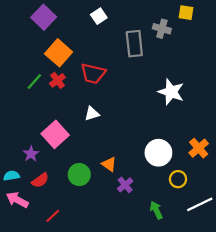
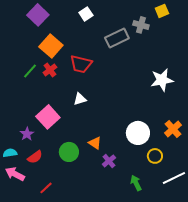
yellow square: (186, 13) -> (162, 11), turned -32
gray rectangle: (134, 44) -> (117, 38), turned 70
white star: (171, 92) -> (162, 80), moved, turned -30

